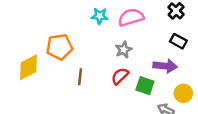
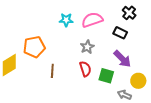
black rectangle: (178, 41) -> (120, 33), moved
purple arrow: (165, 66) -> (122, 59), turned 42
red semicircle: (120, 76) -> (85, 69), turned 119

